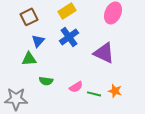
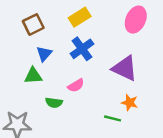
pink semicircle: (76, 87) -> (76, 85), moved
orange star: (115, 91) -> (130, 103), moved

